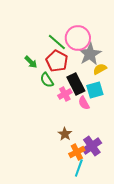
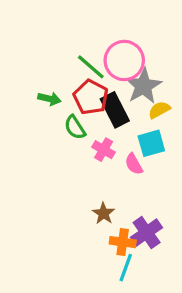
green arrow: (31, 62) -> (49, 99), turned -32
black rectangle: (76, 84) -> (115, 110), moved
pink cross: (65, 94) -> (104, 150), turned -32
orange cross: (77, 152) -> (123, 242), turned 35

